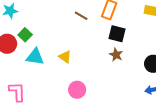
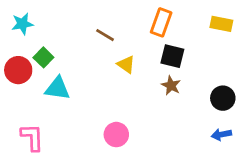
brown line: (81, 16) -> (105, 35), moved
yellow triangle: (65, 57) -> (126, 64), moved

